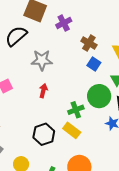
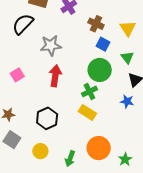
red arrow: (43, 91) -> (55, 76), size x1.5
green circle: (99, 96) -> (100, 70), moved
black hexagon: (44, 134) -> (47, 118), moved

